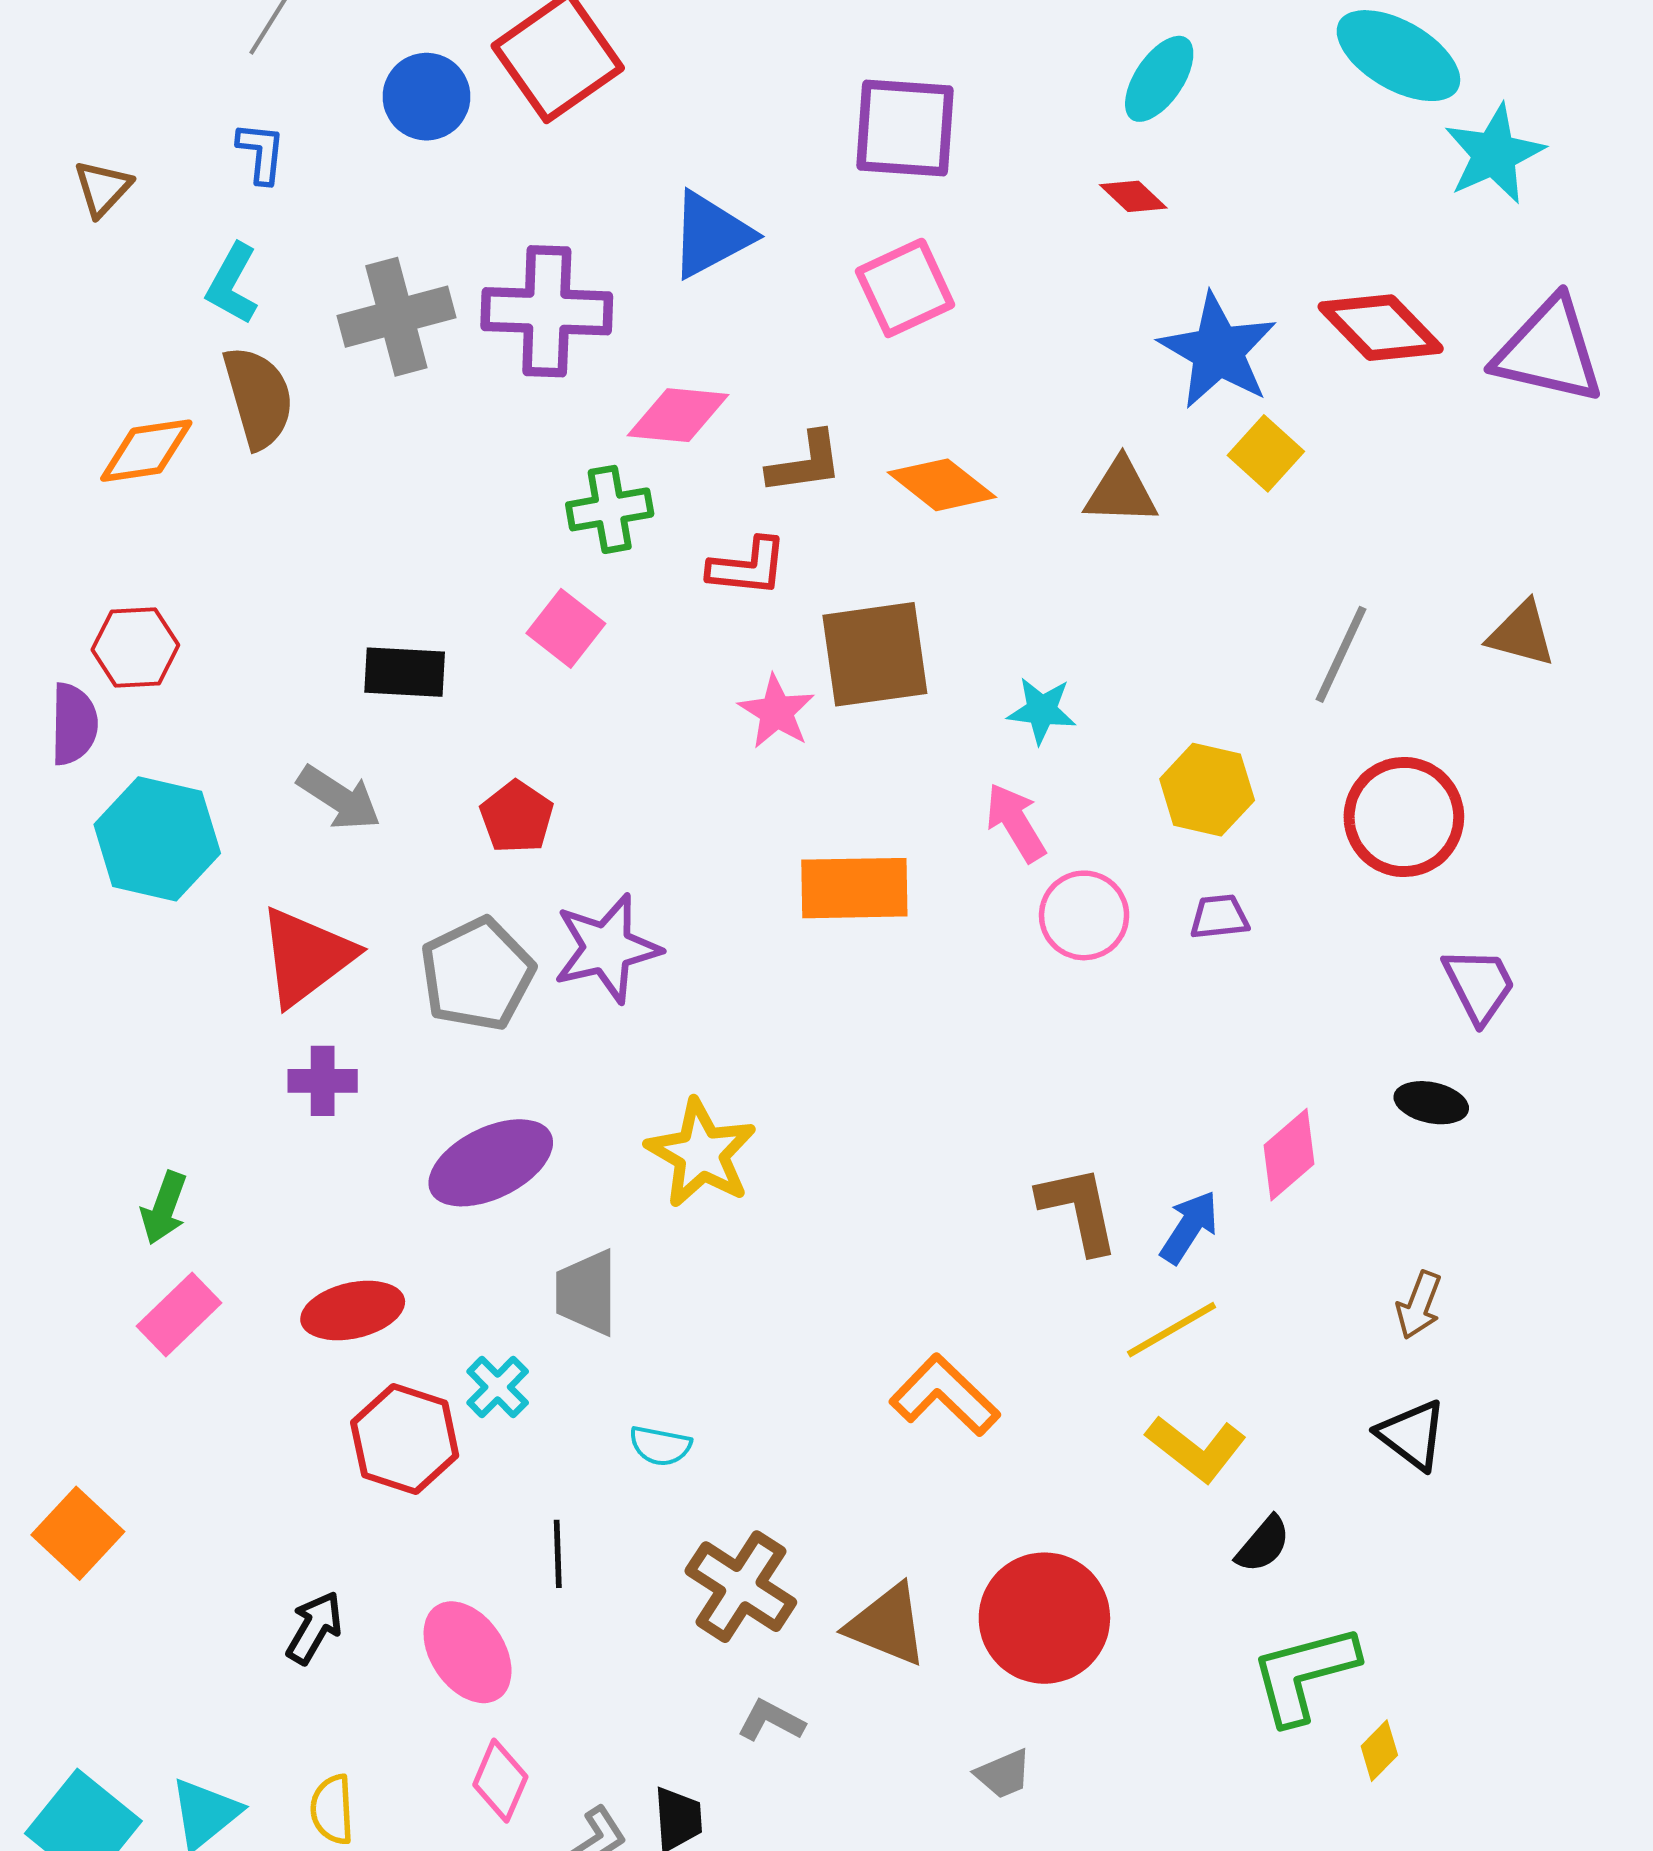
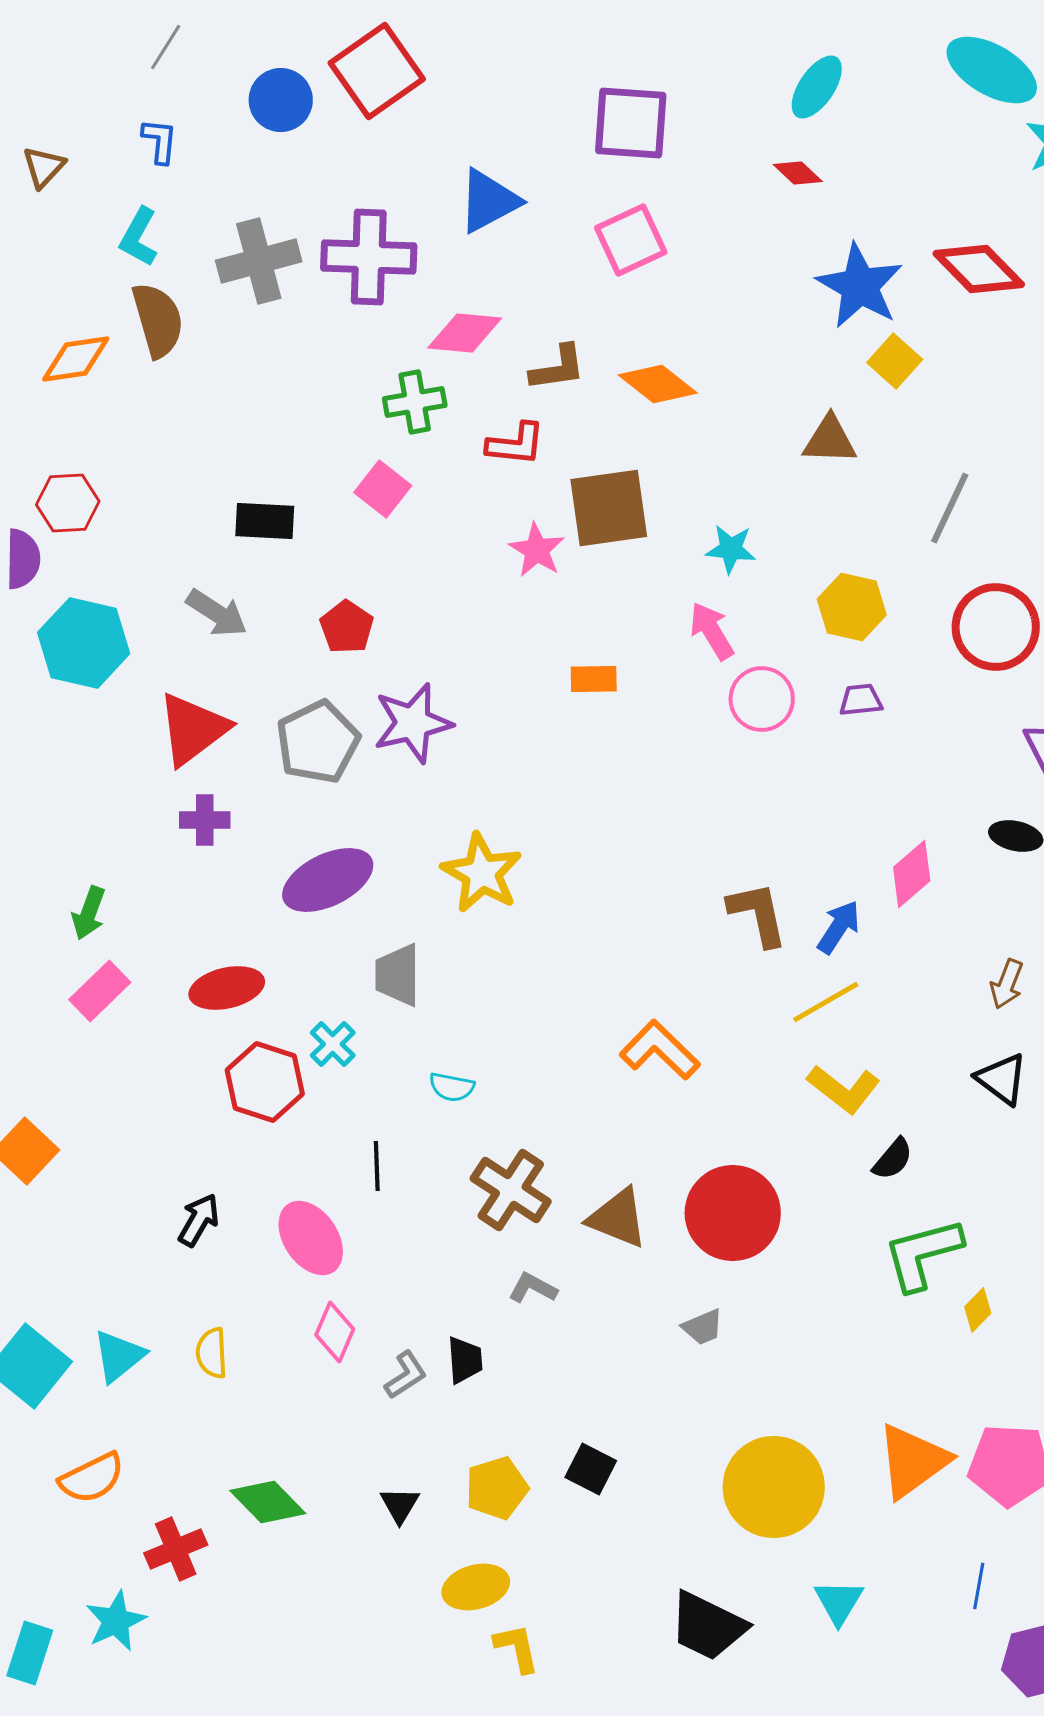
brown triangle: (1121, 492) -> (830, 440), moved
orange rectangle: (854, 888) -> (594, 679), size x0.6

